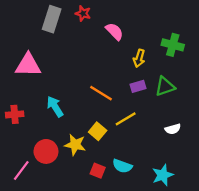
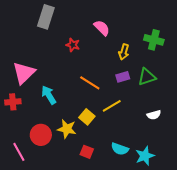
red star: (83, 13) -> (73, 45), moved
pink triangle: (28, 65) -> (24, 73), moved, turned -45
cyan semicircle: (122, 166) -> (120, 149), moved
pink line: (21, 171) -> (19, 152), turned -66

